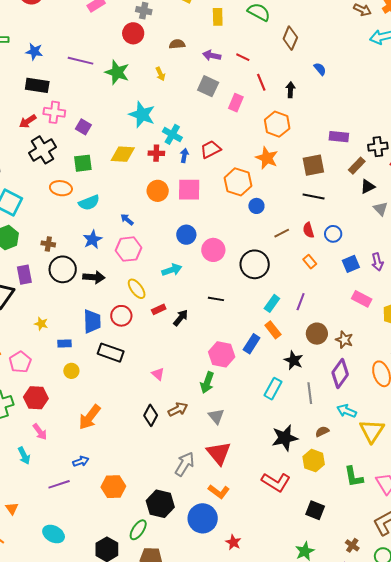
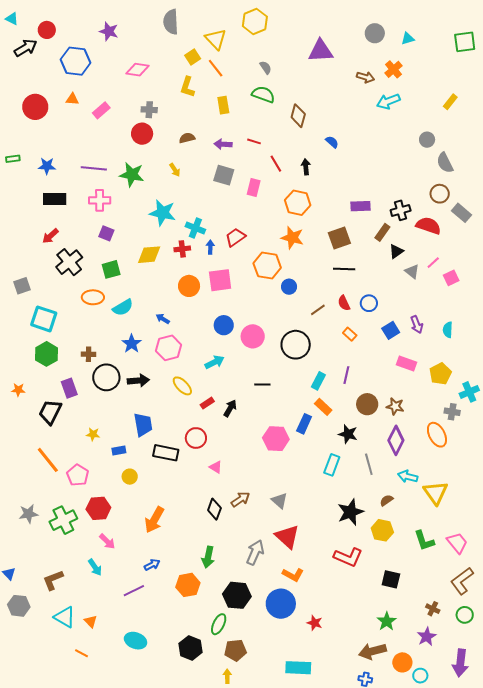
pink cross: (54, 112) -> (100, 200), moved
red circle: (121, 316) -> (196, 438), moved
green arrow: (207, 383) -> (208, 557), moved

